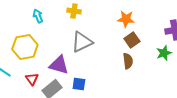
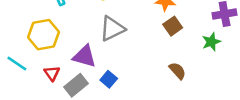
brown semicircle: (128, 61) -> (177, 71), moved, turned -35
blue square: (79, 84) -> (109, 79), turned 32

